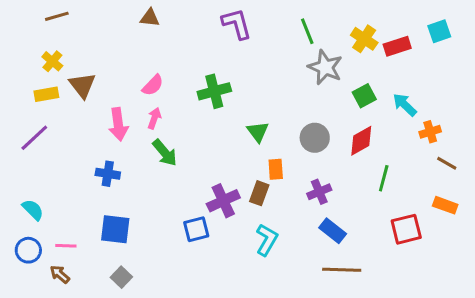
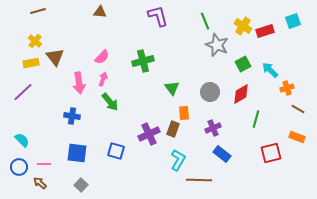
blue square: (196, 229) -> (116, 151), moved, turned 30
brown line: (342, 270) -> (199, 180), moved

